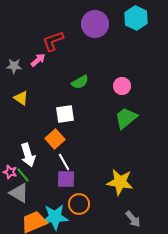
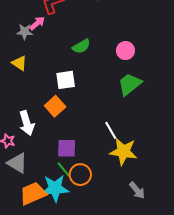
gray star: (14, 66) -> (25, 32), moved
white line: (64, 162) -> (111, 130), moved
green line: (23, 175) -> (63, 169), moved

